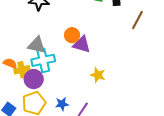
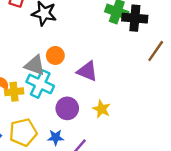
orange circle: (72, 35) -> (55, 55), moved
cyan cross: (43, 60) -> (40, 84), turned 30
purple circle: (34, 79) -> (67, 108), moved

